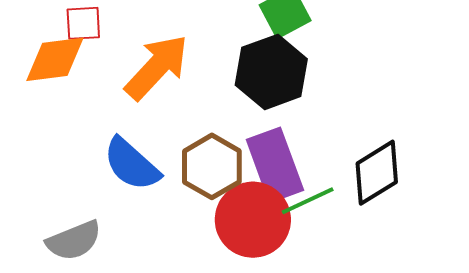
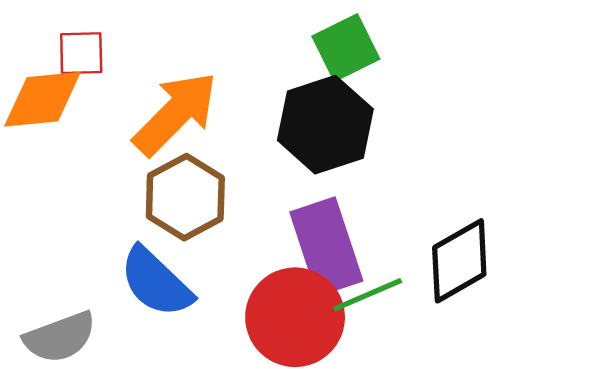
blue semicircle: (132, 164) -> (156, 282), moved
brown hexagon: (212, 166) -> (185, 197), moved

